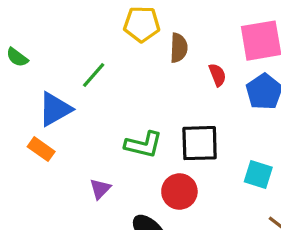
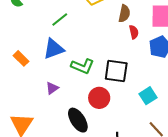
brown semicircle: (179, 48) -> (124, 14), moved
blue triangle: (55, 109) -> (54, 49), moved
cyan square: (258, 174) -> (148, 96), turned 30

